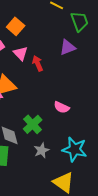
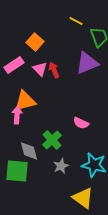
purple triangle: (68, 47) -> (87, 63), size x1.4
red arrow: (38, 63) -> (54, 70), moved

